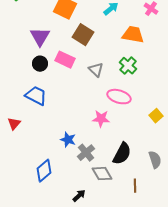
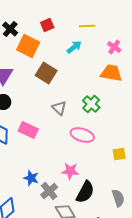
orange trapezoid: (133, 35) -> (111, 73), moved
pink rectangle: (65, 60) -> (28, 130), moved
yellow square: (156, 116) -> (119, 154), turned 32
pink star: (101, 119) -> (70, 171), moved

